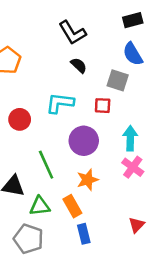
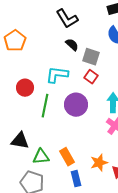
gray square: (118, 80) -> (91, 57), moved
red square: (103, 106) -> (91, 77), turned 32
green line: (46, 165) -> (45, 106), moved, turned 35
orange star: (88, 180) -> (99, 163), moved

